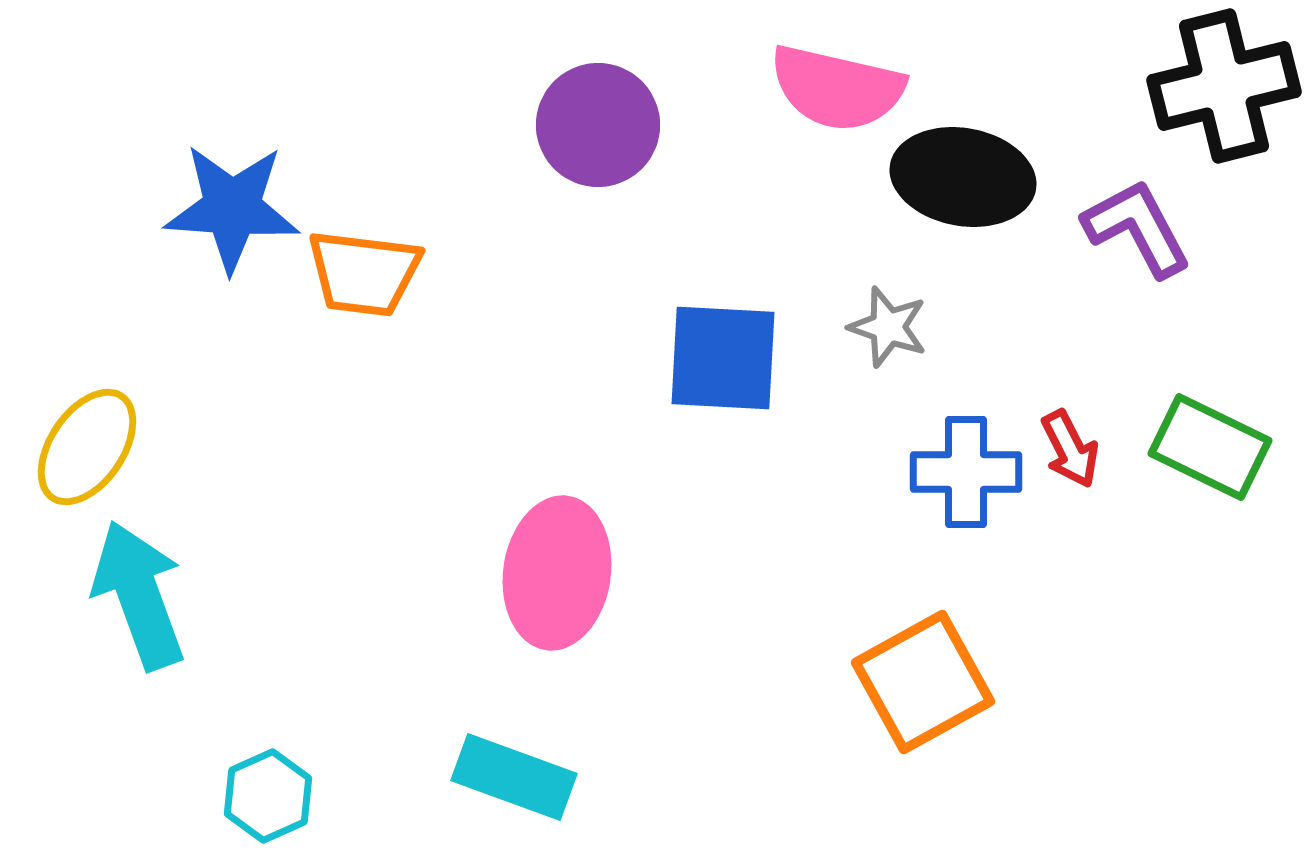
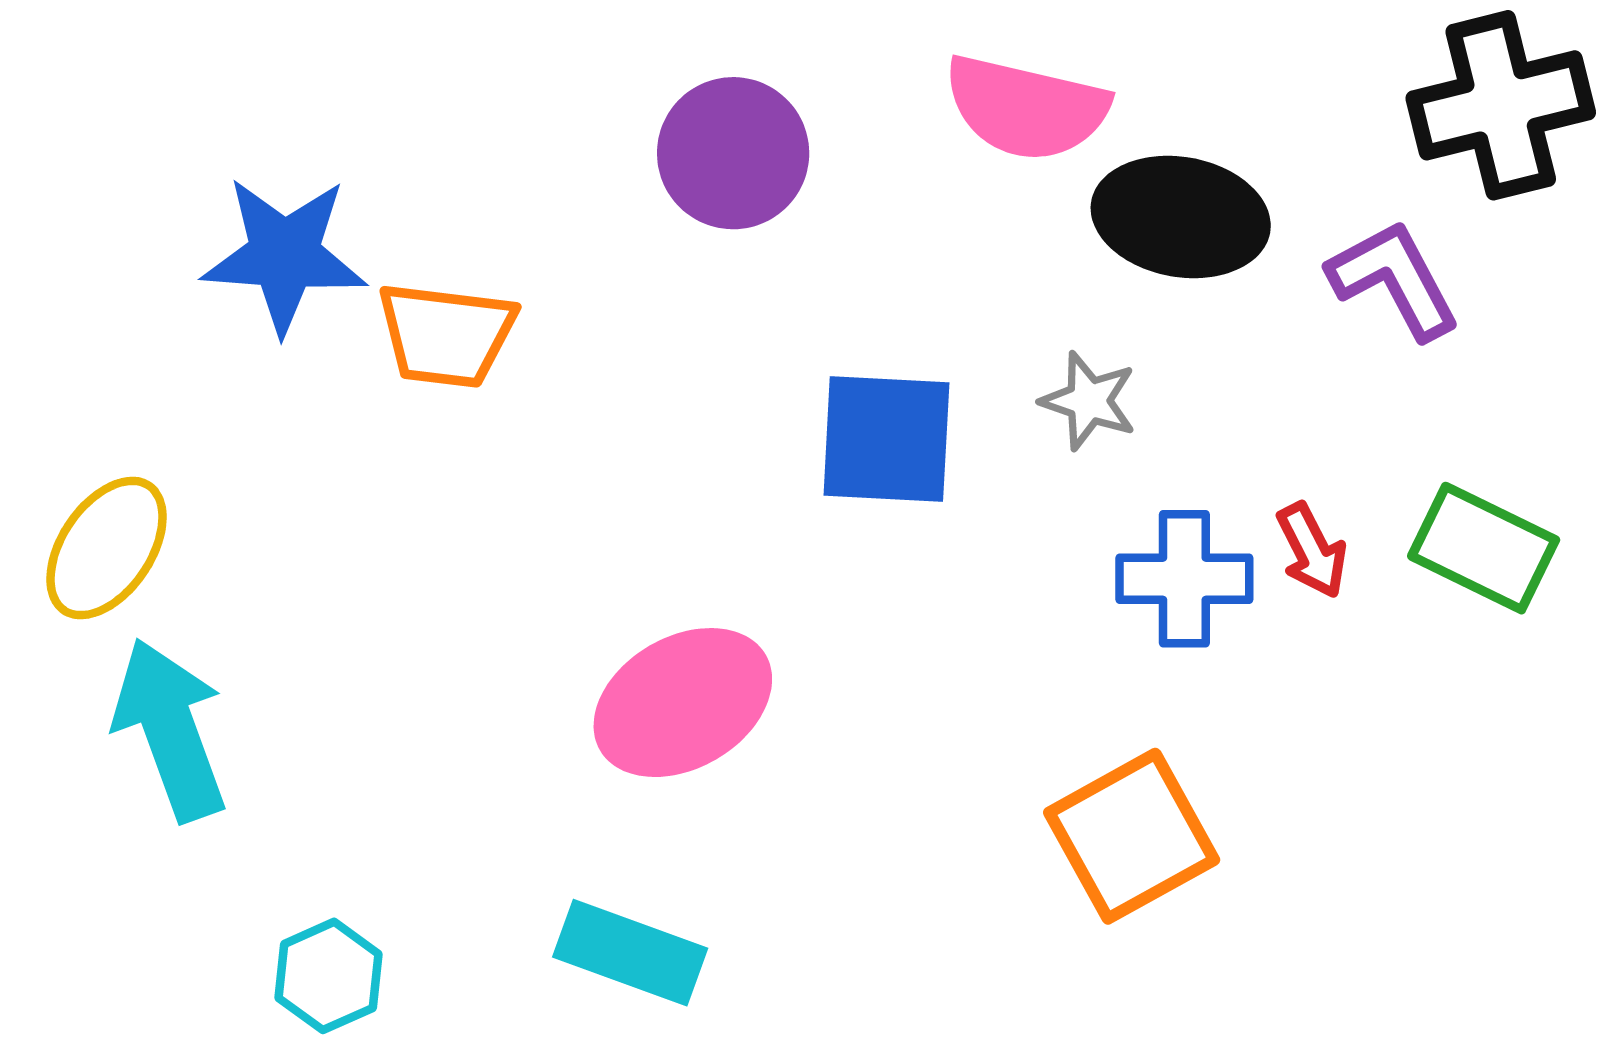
pink ellipse: (557, 573) -> (683, 703), turned 52

